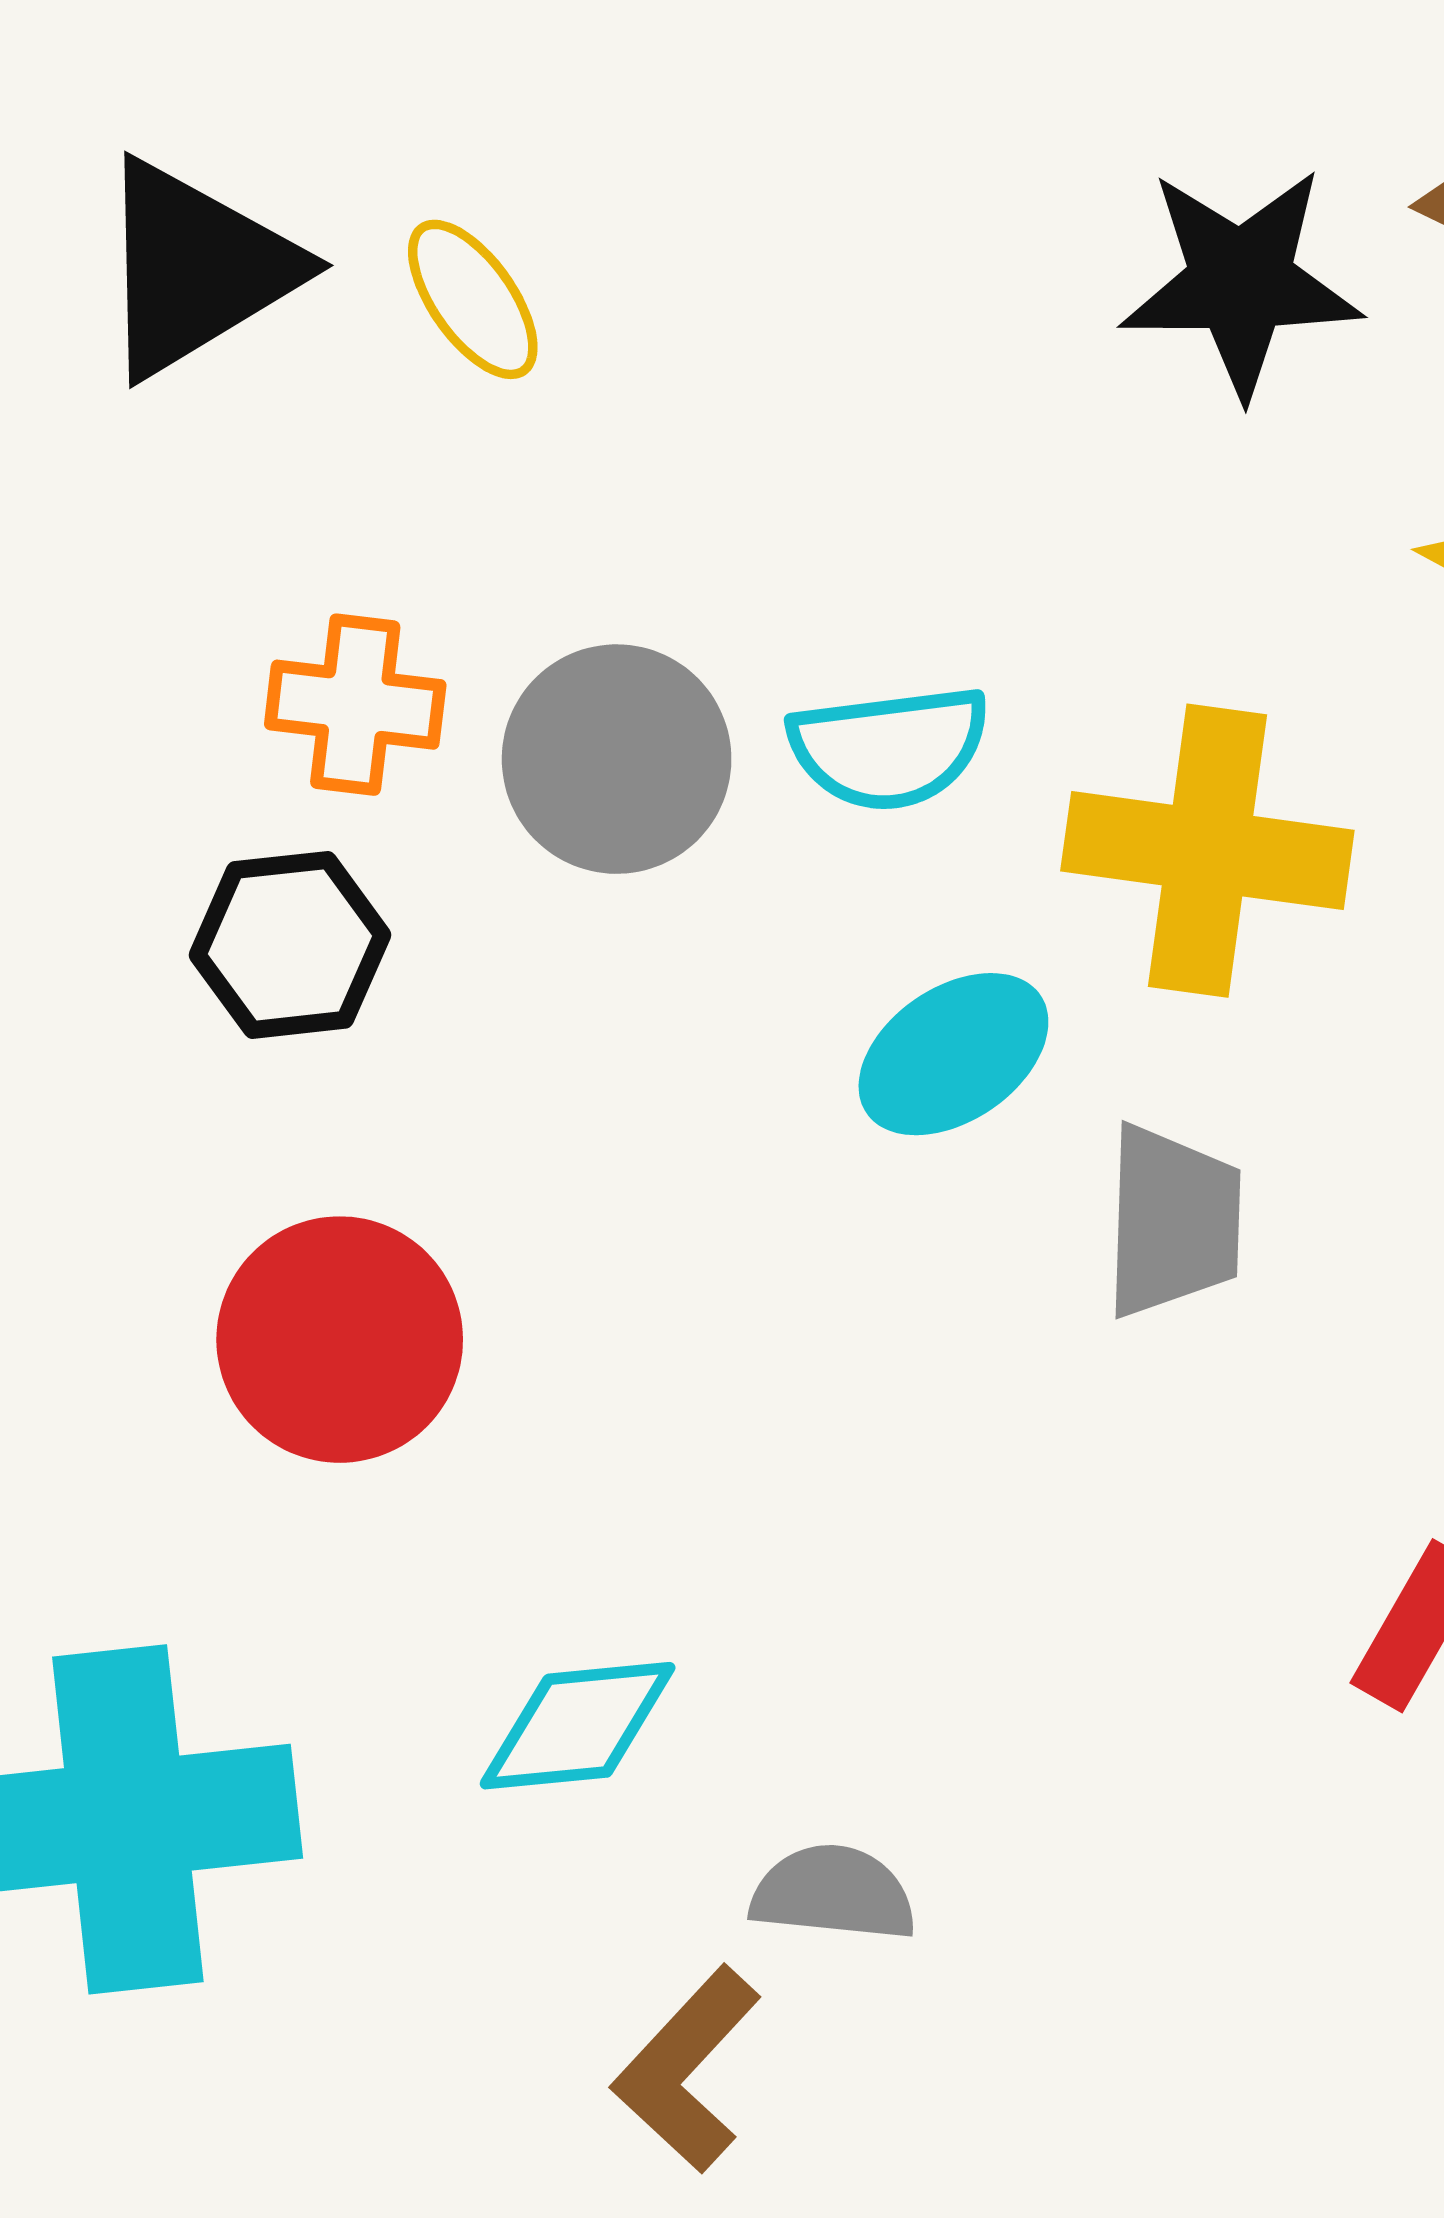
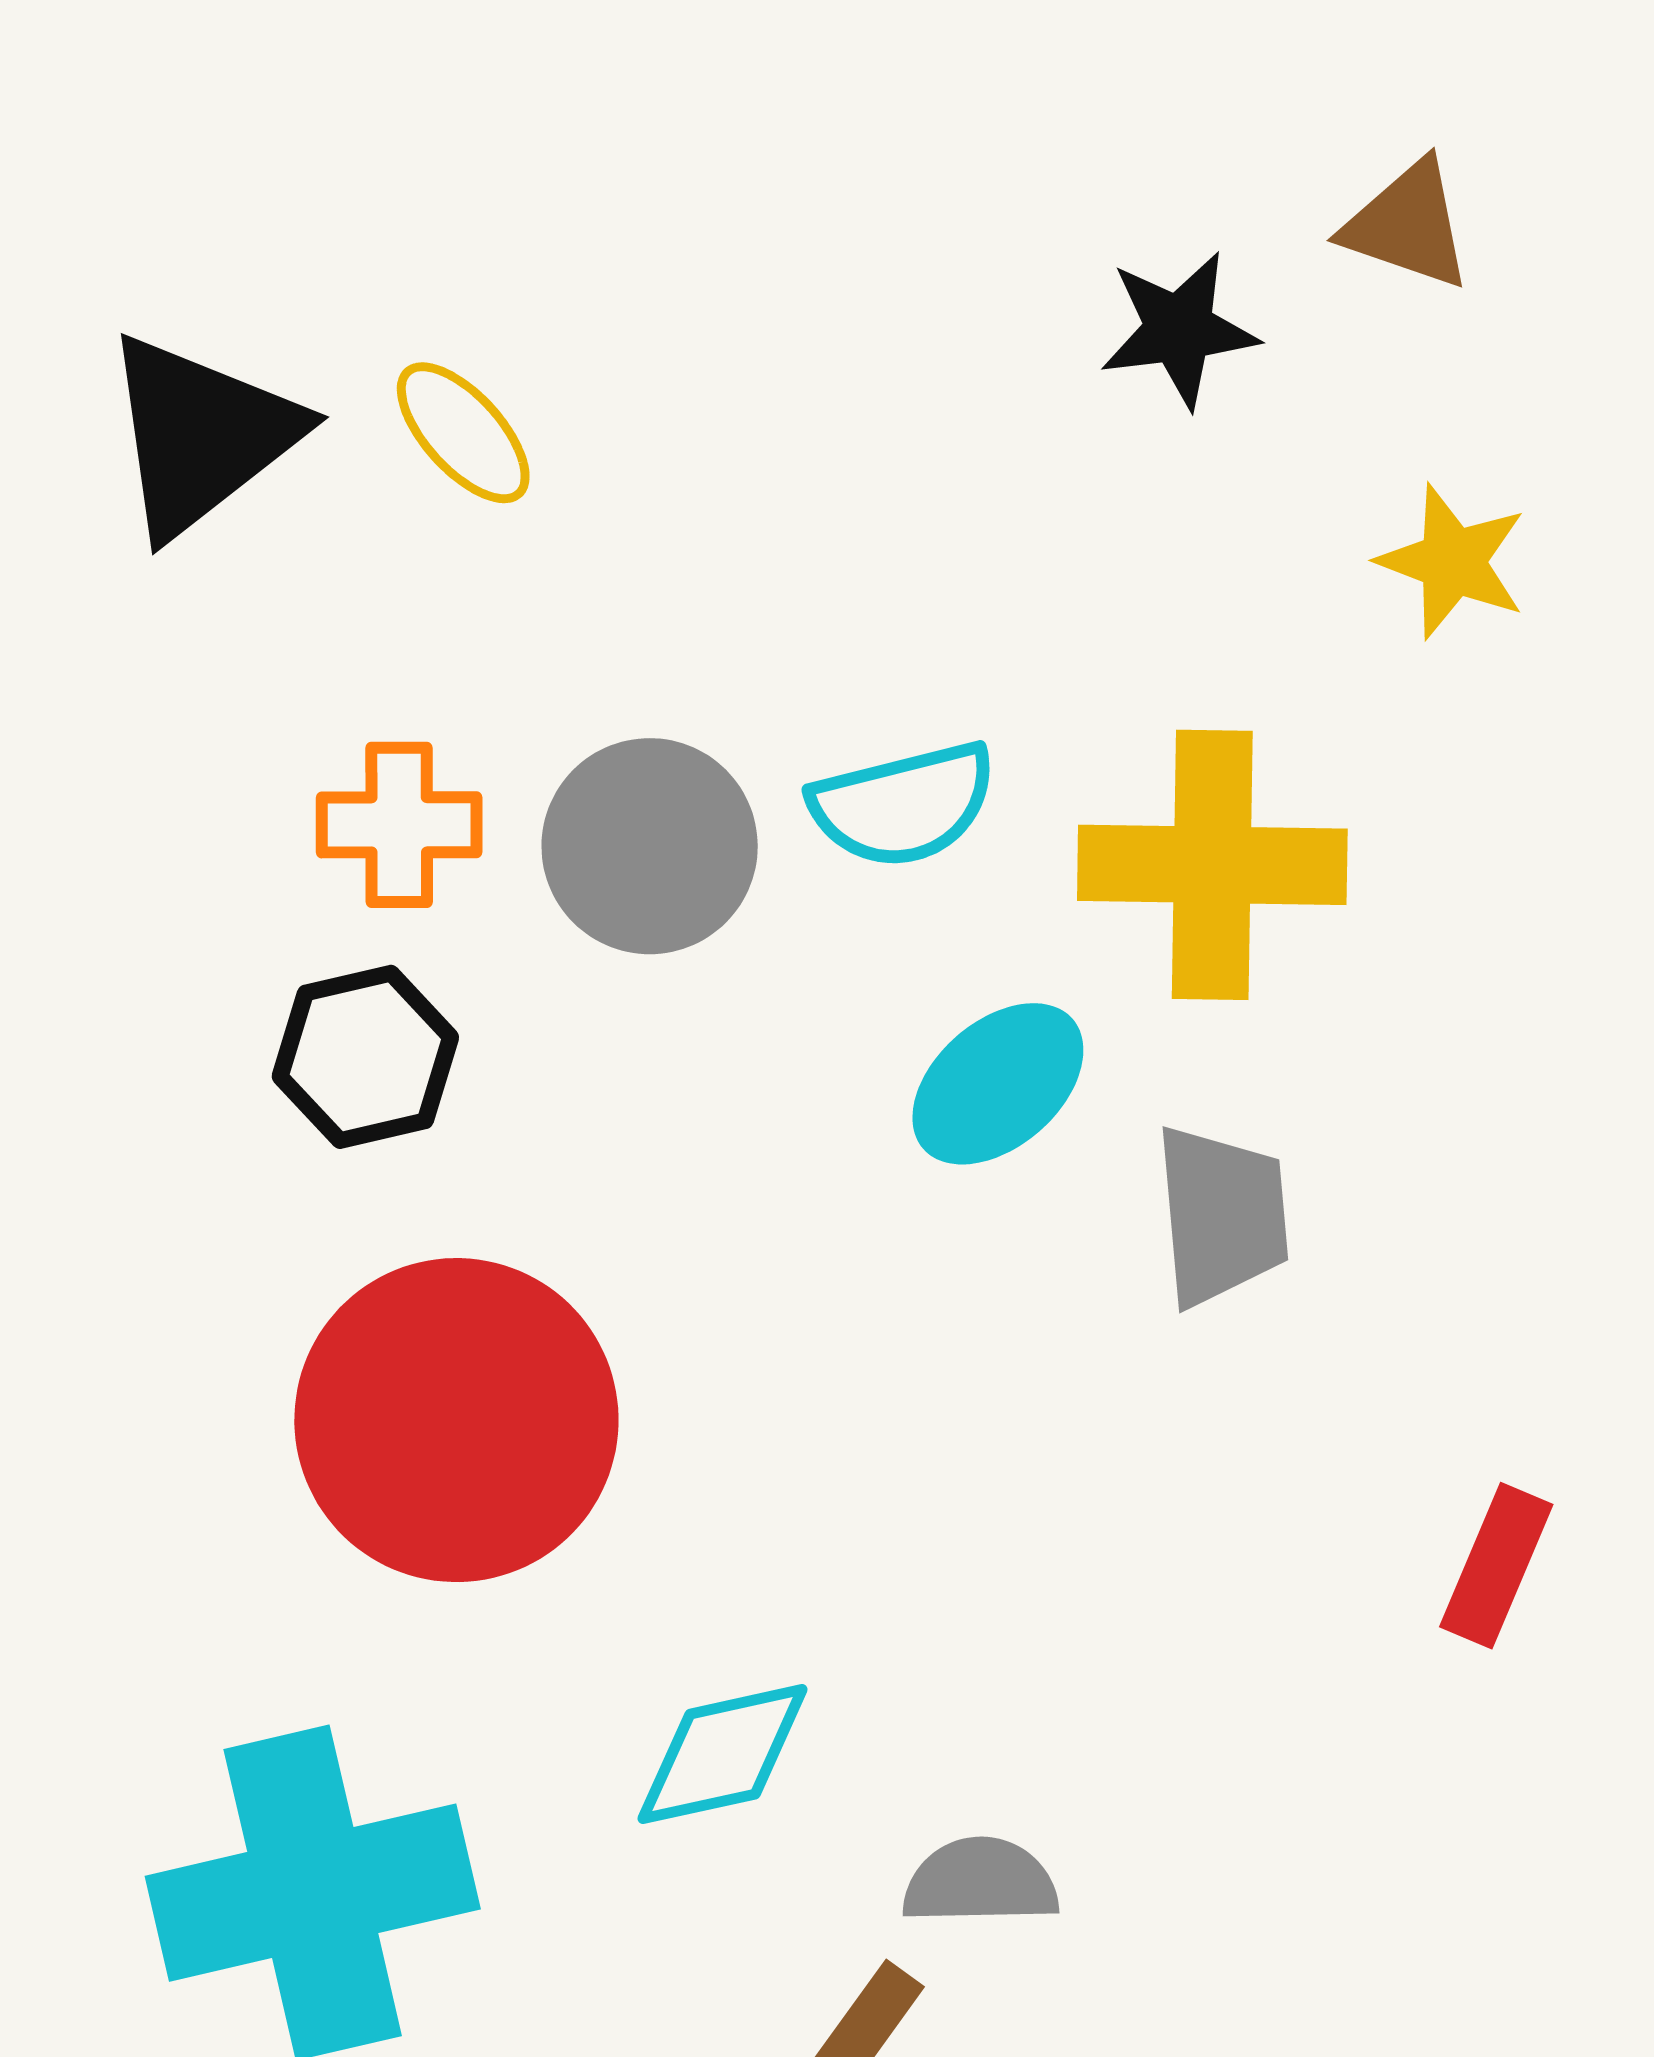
black star: (1241, 282) -> (1179, 329), size x0.7
red circle: (340, 1340) -> (456, 1420), size x1.4

